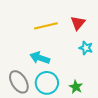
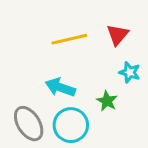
green star: (76, 87) -> (107, 101), moved

